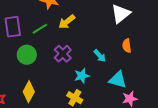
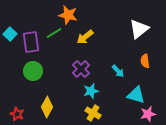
green line: (40, 29) -> (54, 33), moved
green circle: (27, 55) -> (33, 71), moved
cyan star: (82, 76) -> (91, 91), moved

